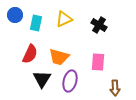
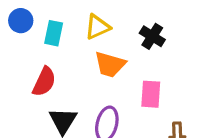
orange trapezoid: (59, 57) -> (110, 64), moved

